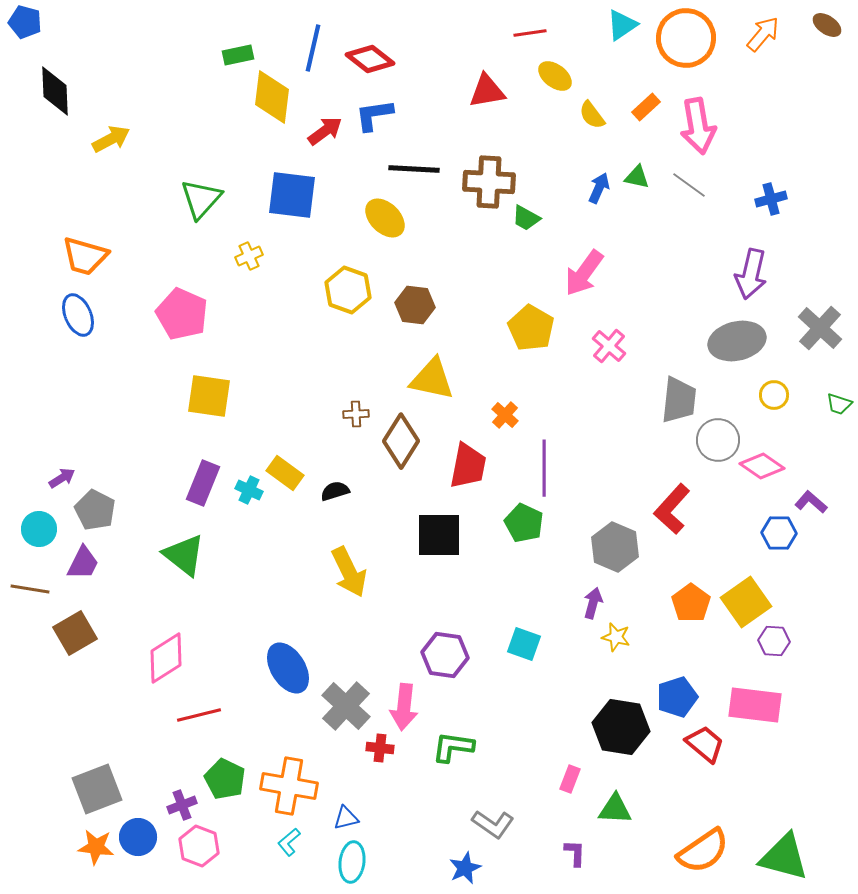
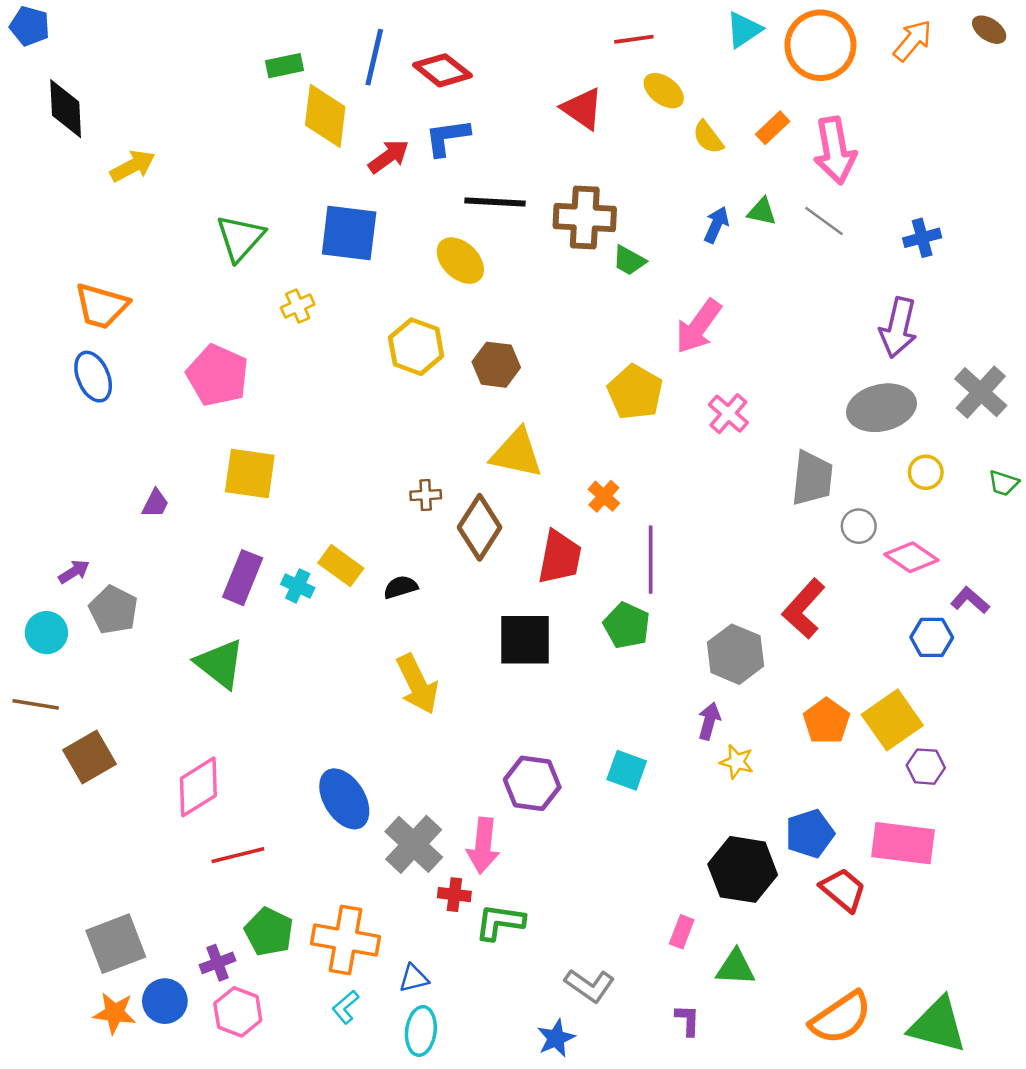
red triangle: (487, 91) -> (582, 109), turned 45
gray circle: (718, 440) -> (859, 526), size x0.7
purple trapezoid: (83, 563) -> (155, 503), moved, size x0.7
green L-shape: (453, 747) -> (500, 922), moved

